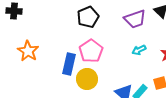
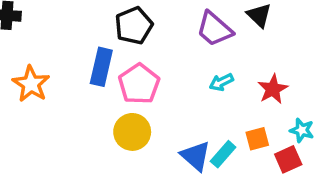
purple trapezoid: (135, 19) -> (214, 29), turned 60
blue rectangle: (69, 64) -> (101, 67), moved

